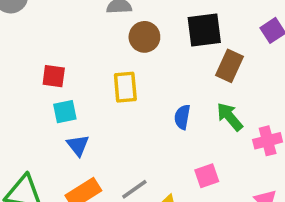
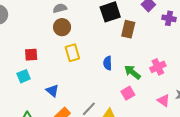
brown circle: (144, 37) -> (62, 27), moved
cyan square: (65, 112) -> (24, 76), moved
green arrow: (230, 117) -> (132, 72), moved

